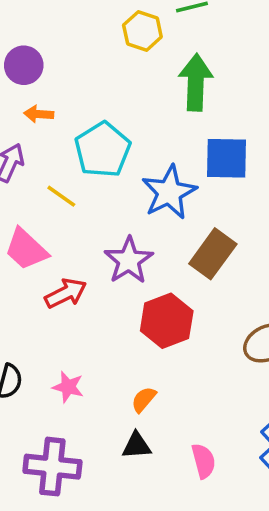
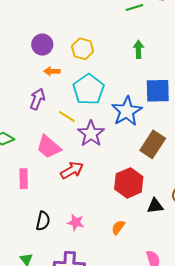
yellow hexagon: (142, 31) -> (83, 49), moved
green arrow: (196, 82) -> (138, 49), size x0.6
purple star: (129, 260) -> (91, 134), moved
black triangle: (137, 446) -> (155, 206), moved

